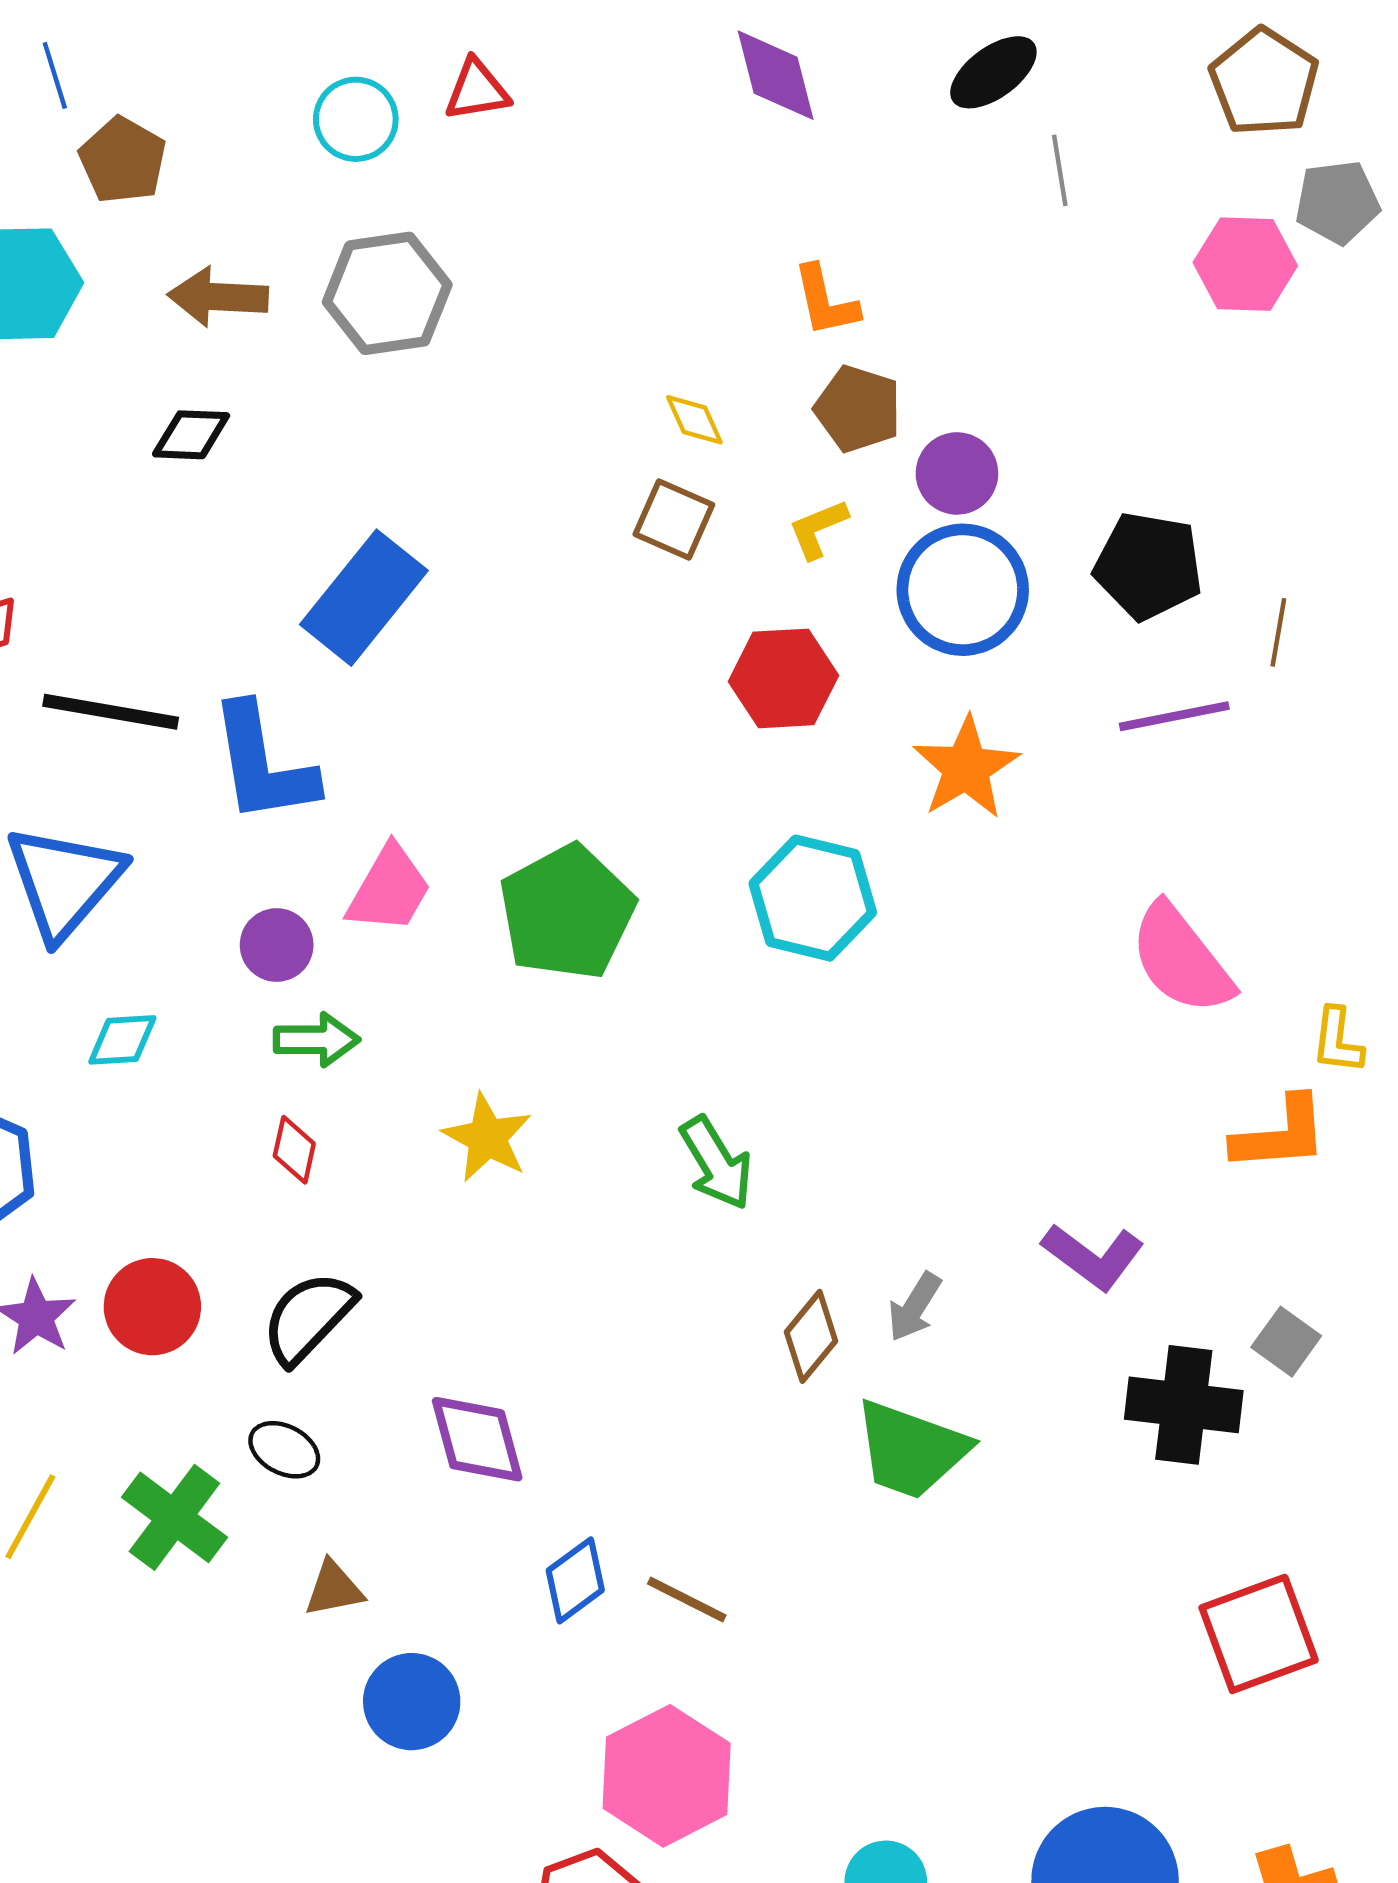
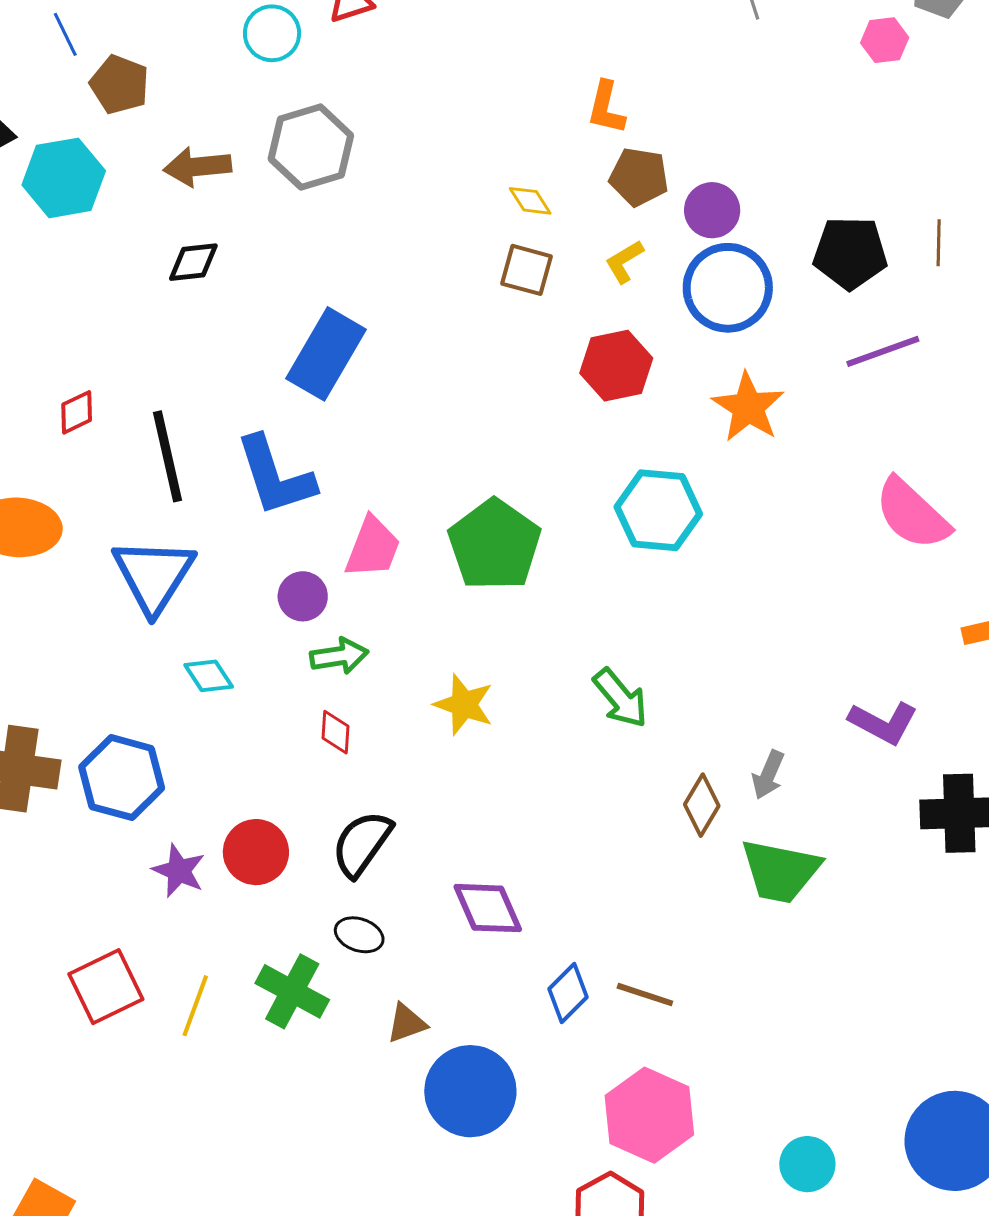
pink hexagon: (1245, 264) -> (885, 40), size x0.7
orange L-shape: (826, 301) -> (606, 108), turned 34
brown line: (1278, 632) -> (939, 243), moved
black line: (111, 712) -> (167, 456), turned 76
cyan diamond: (122, 1040) -> (209, 676), turned 69
blue circle: (412, 1702) -> (470, 1091), size x1.4

